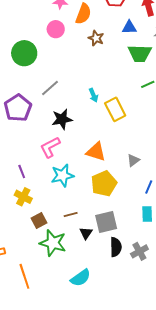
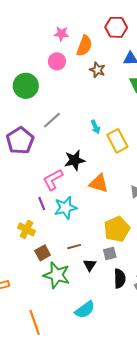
black star: (62, 119) -> (75, 160), moved
purple line: (22, 172) -> (42, 204), moved
yellow pentagon: (104, 184) -> (117, 229), moved
gray square: (106, 222) -> (110, 254), size x0.6
orange line: (24, 276) -> (35, 322), moved

